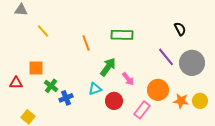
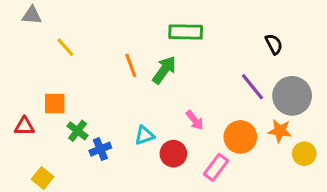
green rectangle: (122, 35) -> (186, 32), moved
green arrow: (108, 67) -> (164, 70), moved
orange star: (181, 101) -> (280, 131), moved

